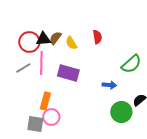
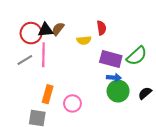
yellow semicircle: (71, 43) -> (84, 40), moved, turned -64
purple rectangle: (68, 73) -> (111, 59), moved
green circle: (121, 112) -> (118, 91), moved
pink circle: (51, 117) -> (72, 103), moved

